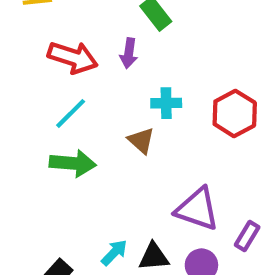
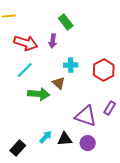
green arrow: (73, 163) -> (39, 94), moved
purple rectangle: (247, 236) -> (110, 108), moved

